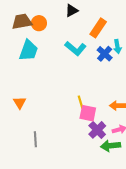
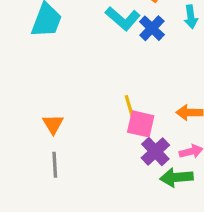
blue cross: (105, 54) -> (152, 28), moved
orange triangle: (20, 103) -> (53, 124), moved

